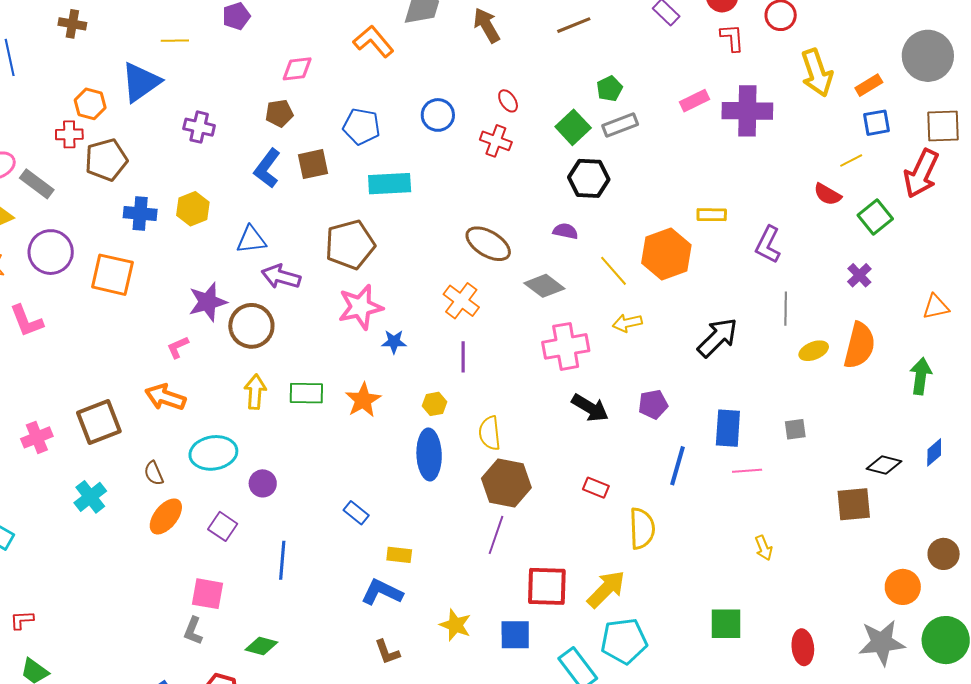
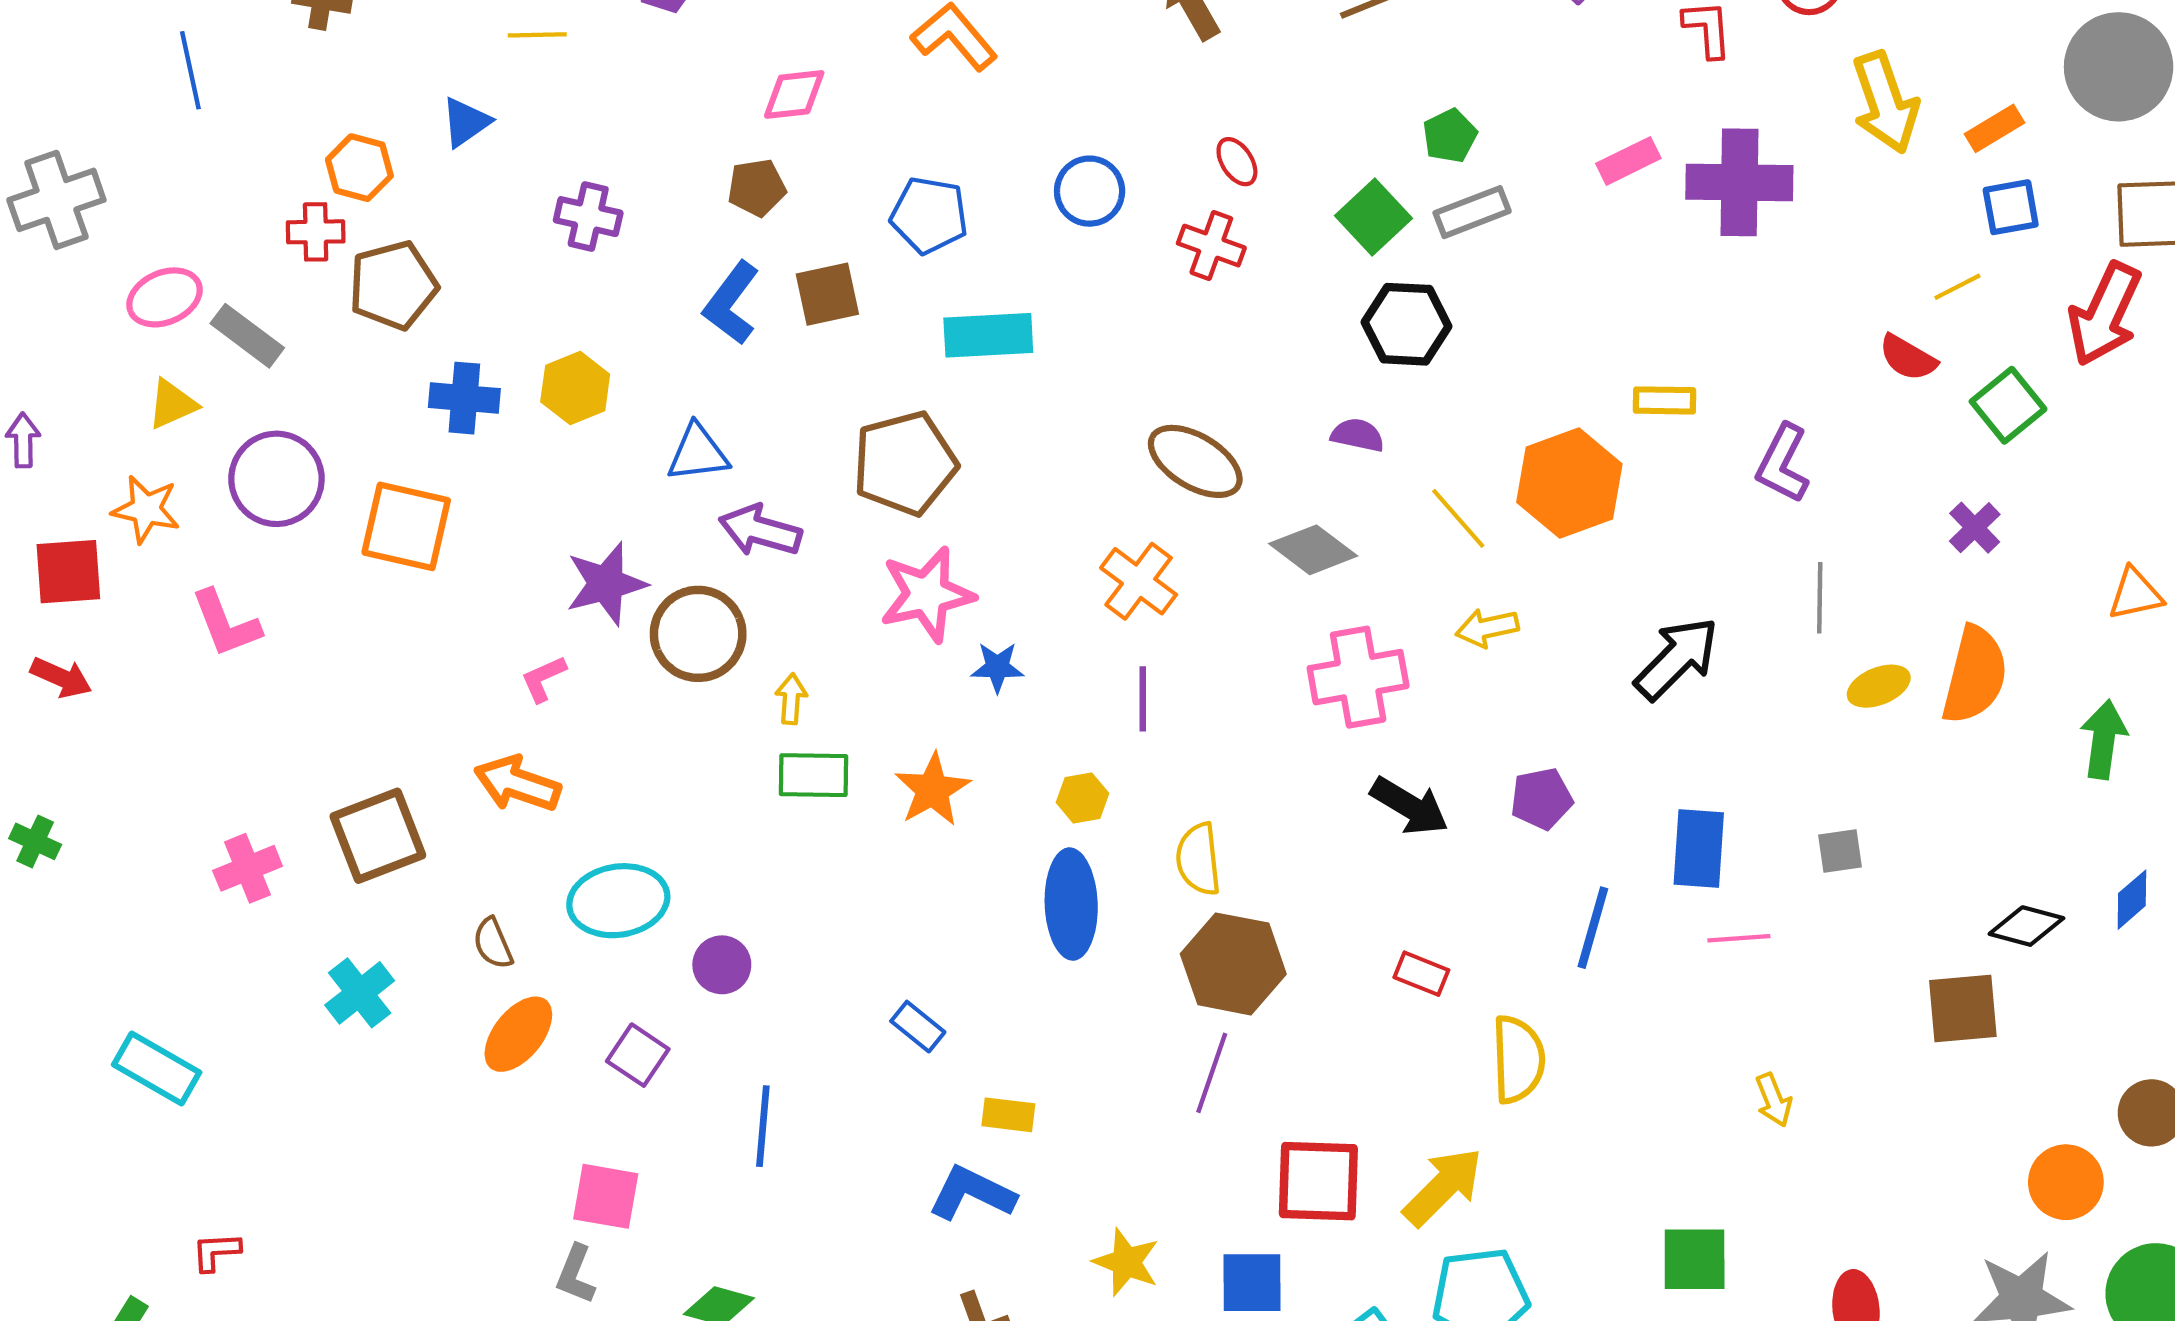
blue triangle: (141, 82) -> (466, 122), size x0.6
yellow arrow: (255, 392) -> (791, 699), moved, size x0.7

